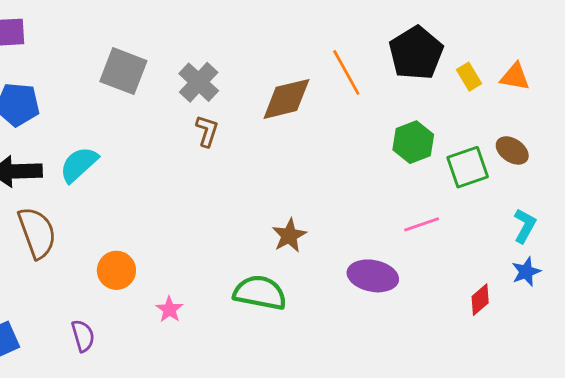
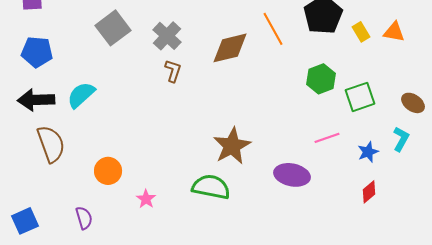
gray square: (123, 71) -> (113, 28), turned 32
brown ellipse: (512, 150) -> (413, 103), moved
brown star: (289, 235) -> (232, 146), size x1.5
blue star: (526, 272) -> (368, 152), moved

